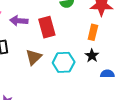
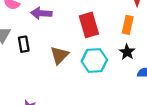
red rectangle: (47, 27) -> (89, 25), moved

